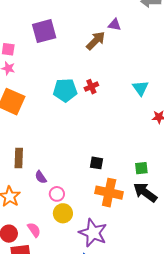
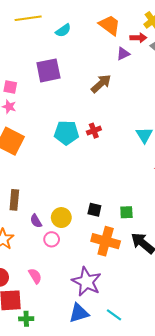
purple triangle: (115, 25) -> (123, 54), moved, turned -40
green square: (141, 168) -> (126, 212), moved
yellow circle: (63, 213) -> (61, 218), moved
pink semicircle: (34, 230) -> (35, 276), moved

